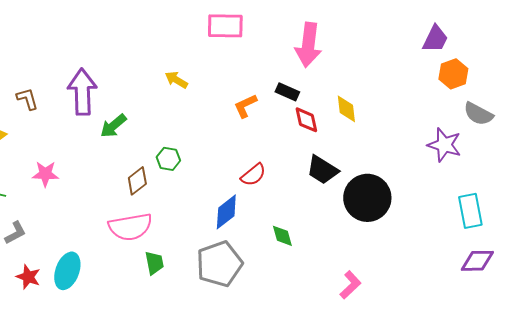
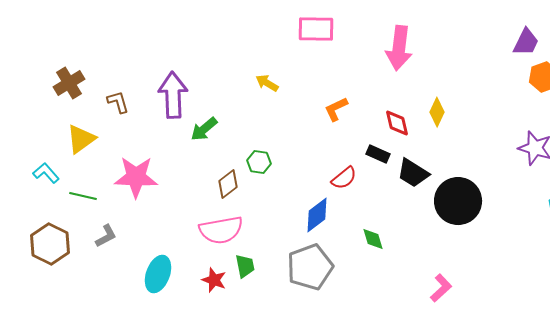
black rectangle: (287, 92) -> (378, 154), moved
yellow diamond: (346, 109) -> (437, 112), turned 32
pink star: (45, 174) -> (136, 177), size x1.6
red star: (28, 277) -> (214, 280), moved

